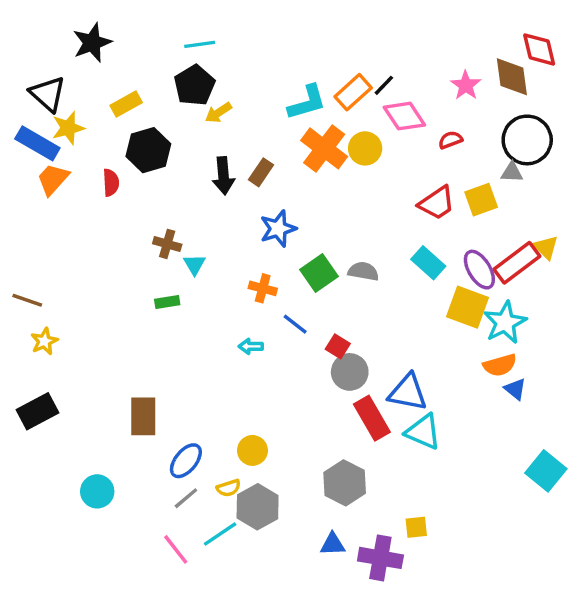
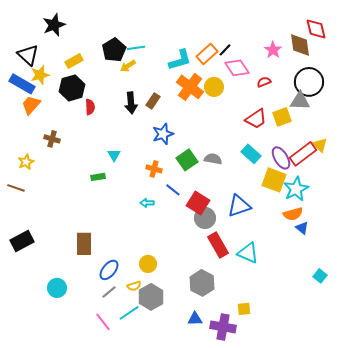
cyan line: (200, 44) -> (136, 48), moved
black hexagon: (148, 150) -> (72, 88), moved
gray triangle: (512, 172) -> (300, 101), size x1.5
red semicircle: (111, 183) -> (90, 107), moved
brown cross: (167, 244) -> (52, 139), moved
brown line: (27, 300) -> (16, 188), moved
yellow star: (44, 341) -> (26, 162), moved
red square: (338, 346) -> (198, 203), size x1.6
blue triangle: (408, 392) -> (239, 206), moved, turned -30
cyan square: (546, 471) -> (320, 276), size x0.6

